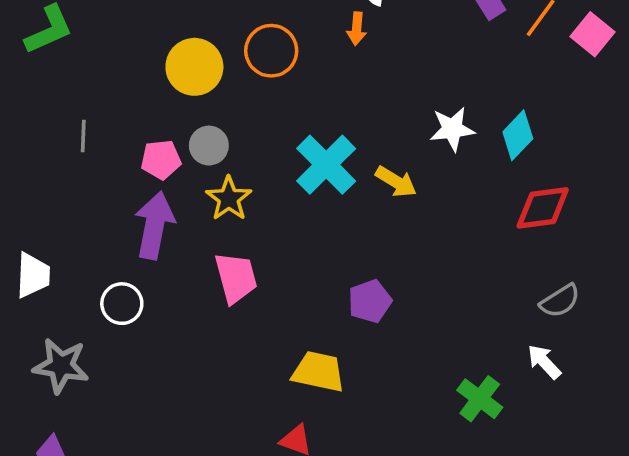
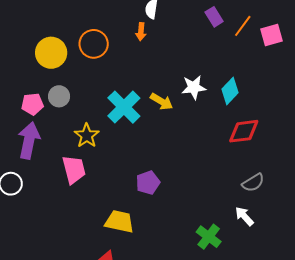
pink square: (592, 34) -> (271, 35), turned 35
yellow arrow: (396, 182) -> (162, 102), moved
yellow star: (229, 199) -> (87, 136), moved

